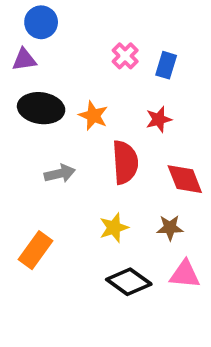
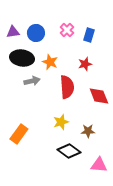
blue circle: (41, 22) -> (36, 33), moved
gray arrow: (60, 174) -> (32, 81), moved
brown star: (170, 228) -> (88, 131), moved
pink triangle: (185, 274) -> (99, 165), moved

